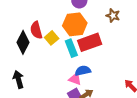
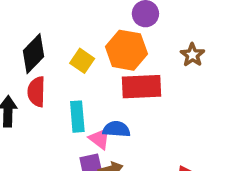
red semicircle: (36, 30) -> (36, 92), moved
yellow square: (52, 38) -> (82, 61), turned -32
cyan rectangle: (71, 48) -> (77, 117), moved

